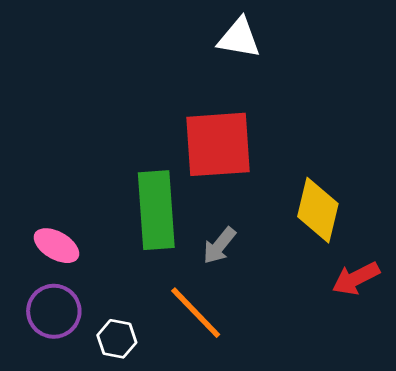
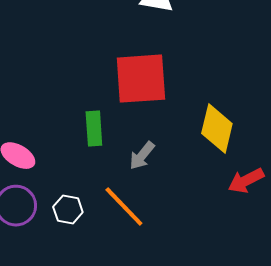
green rectangle: (156, 210) -> (94, 129), size x0.6
white hexagon: (117, 339) -> (68, 210), moved

